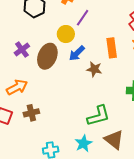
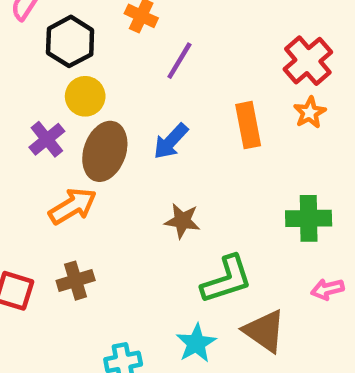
yellow circle: (66, 34) -> (85, 96), moved
brown star: (94, 69) -> (182, 221), moved
orange arrow: (17, 87) -> (73, 206), moved

